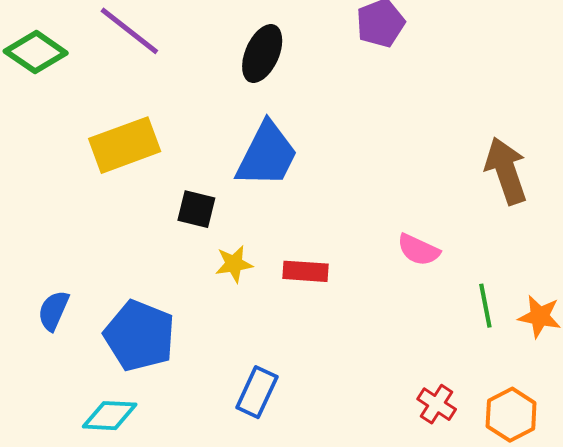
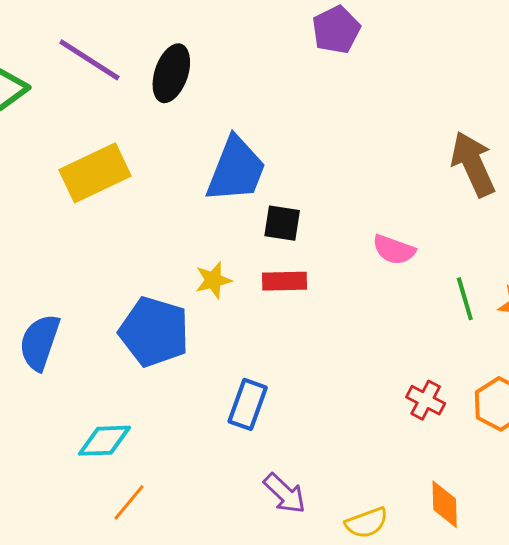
black ellipse: (262, 54) -> (171, 73), moved
black square: (196, 209) -> (282, 223), moved
blue semicircle: (53, 311) -> (40, 342), size x1.4
blue pentagon: (140, 336) -> (154, 332), moved

